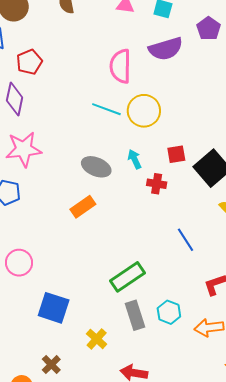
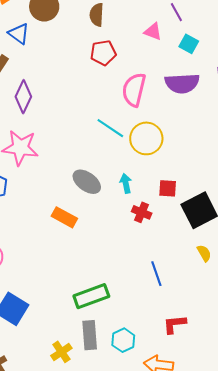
red pentagon: (29, 62) -> (103, 53), moved
orange rectangle: (83, 207) -> (64, 217), turned 50
yellow cross: (97, 339) -> (61, 352), moved

